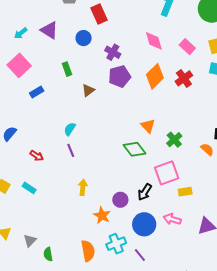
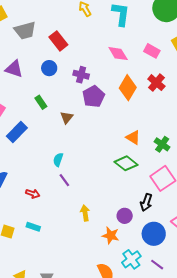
blue rectangle: (37, 92) -> (17, 132), size x1.5

